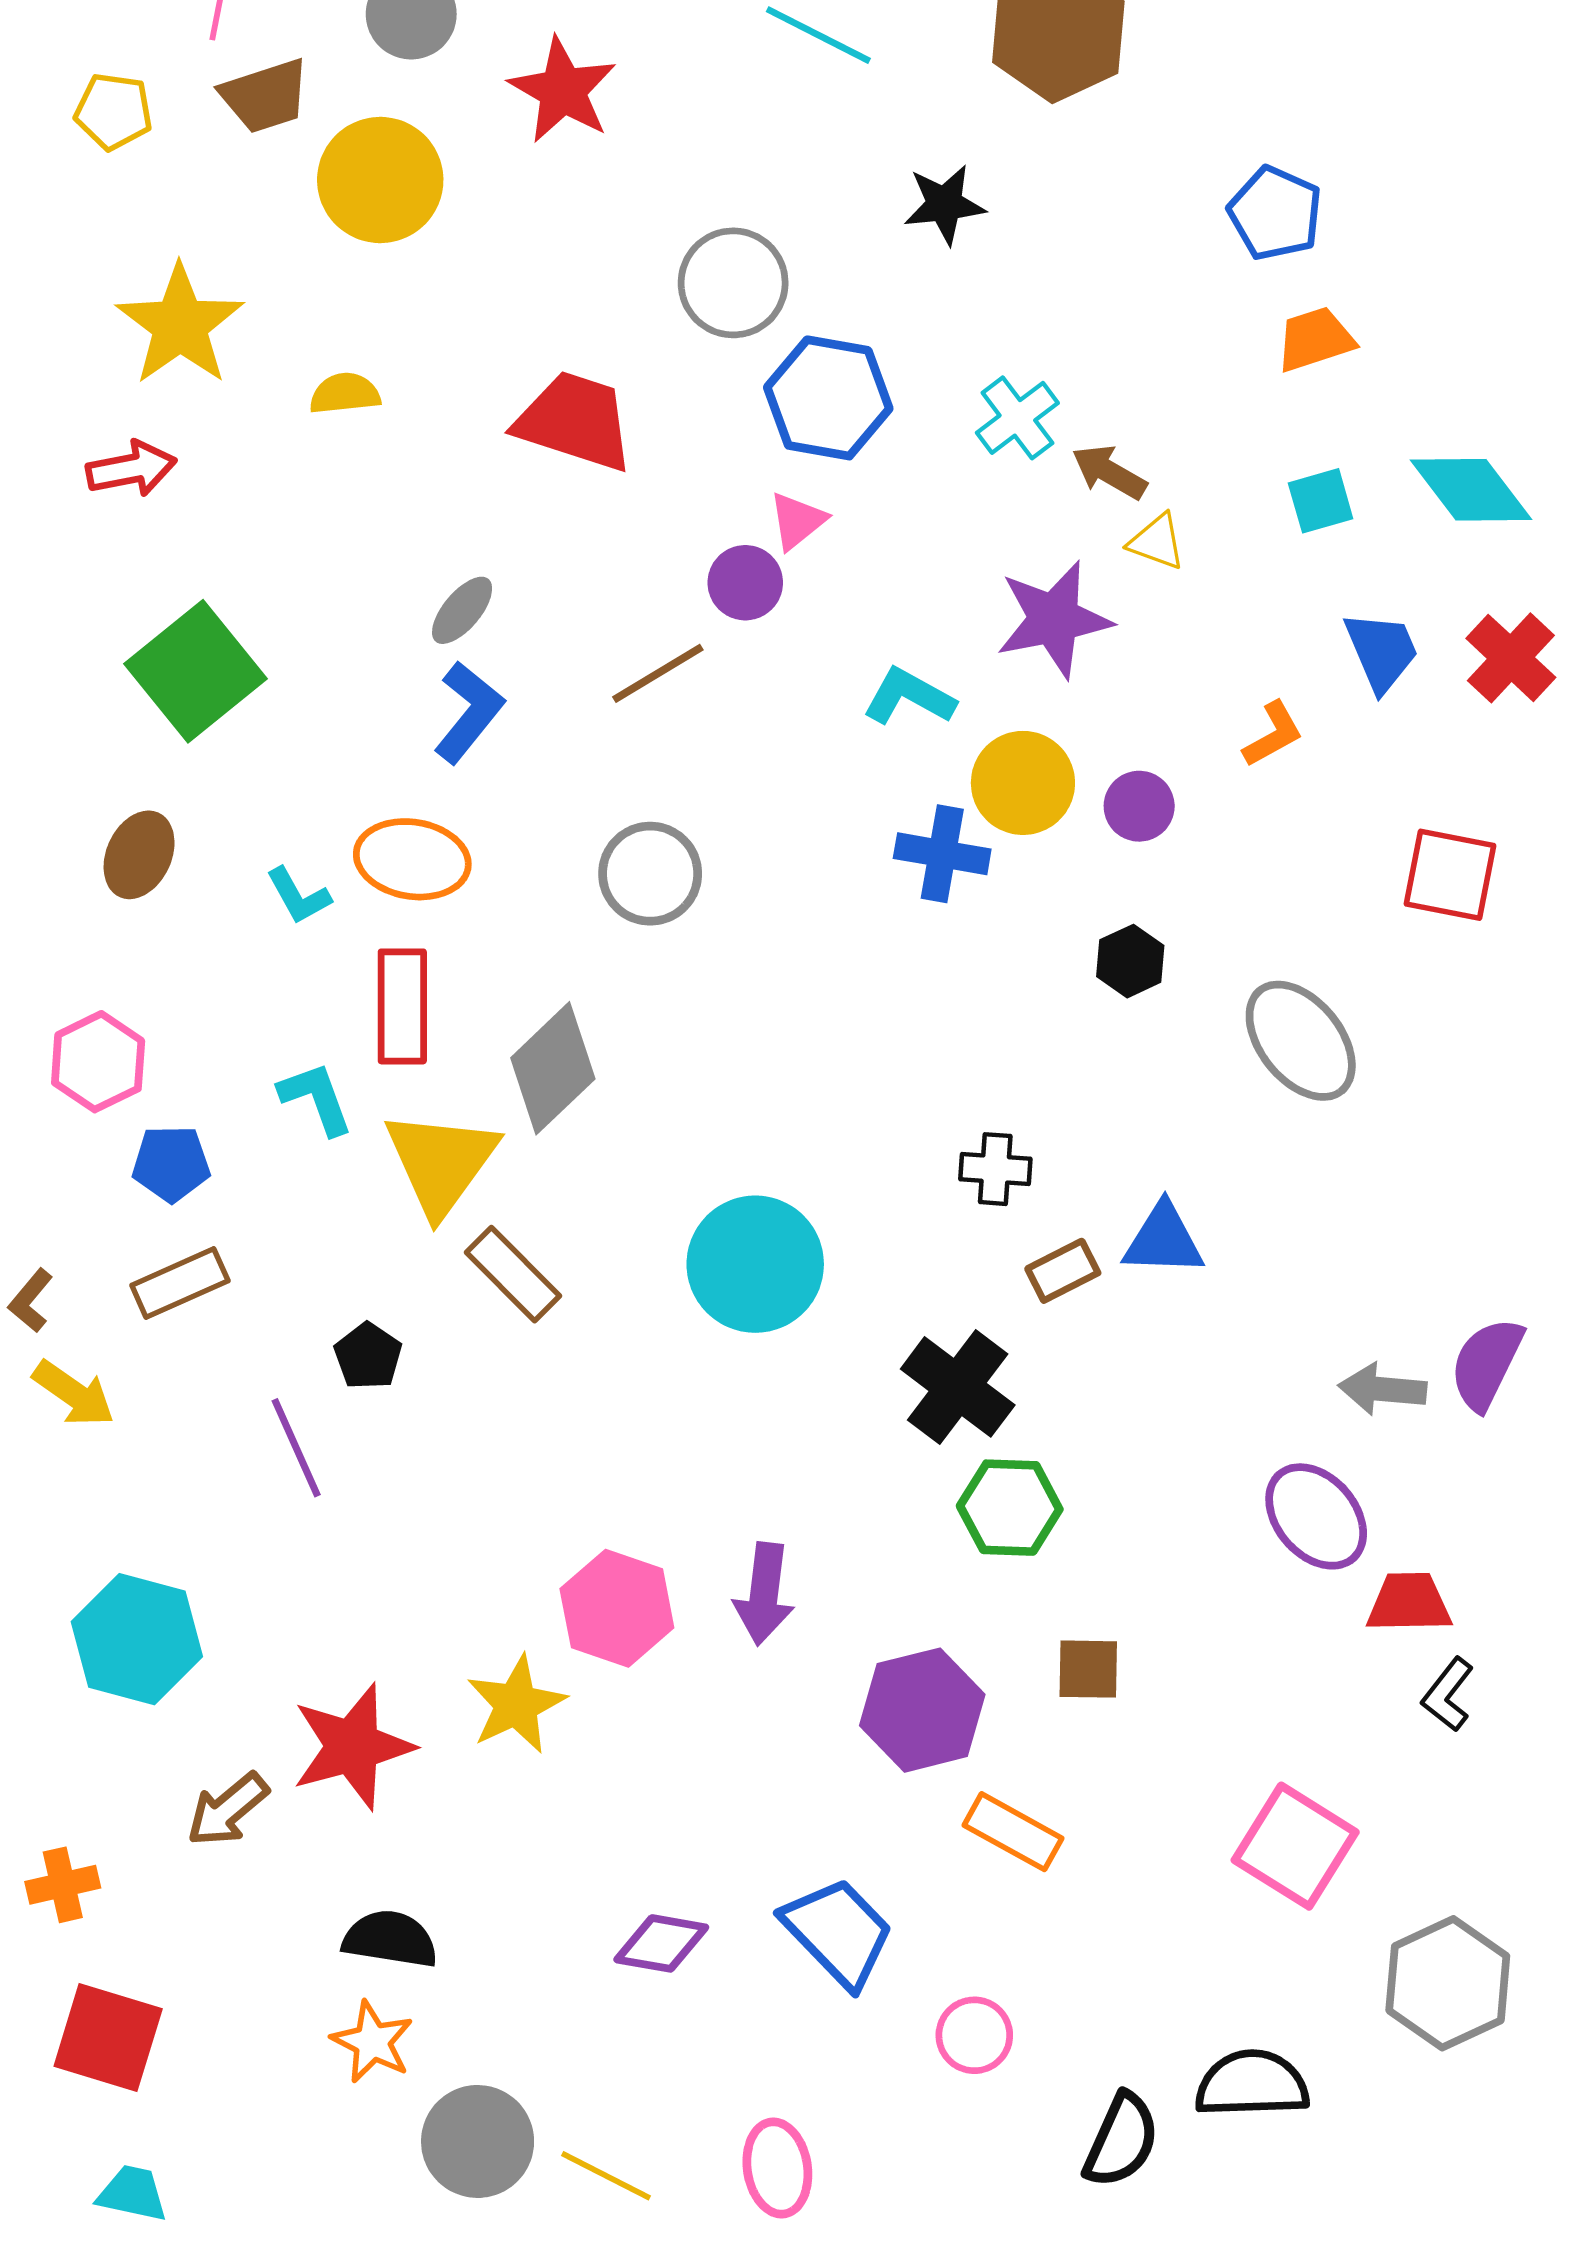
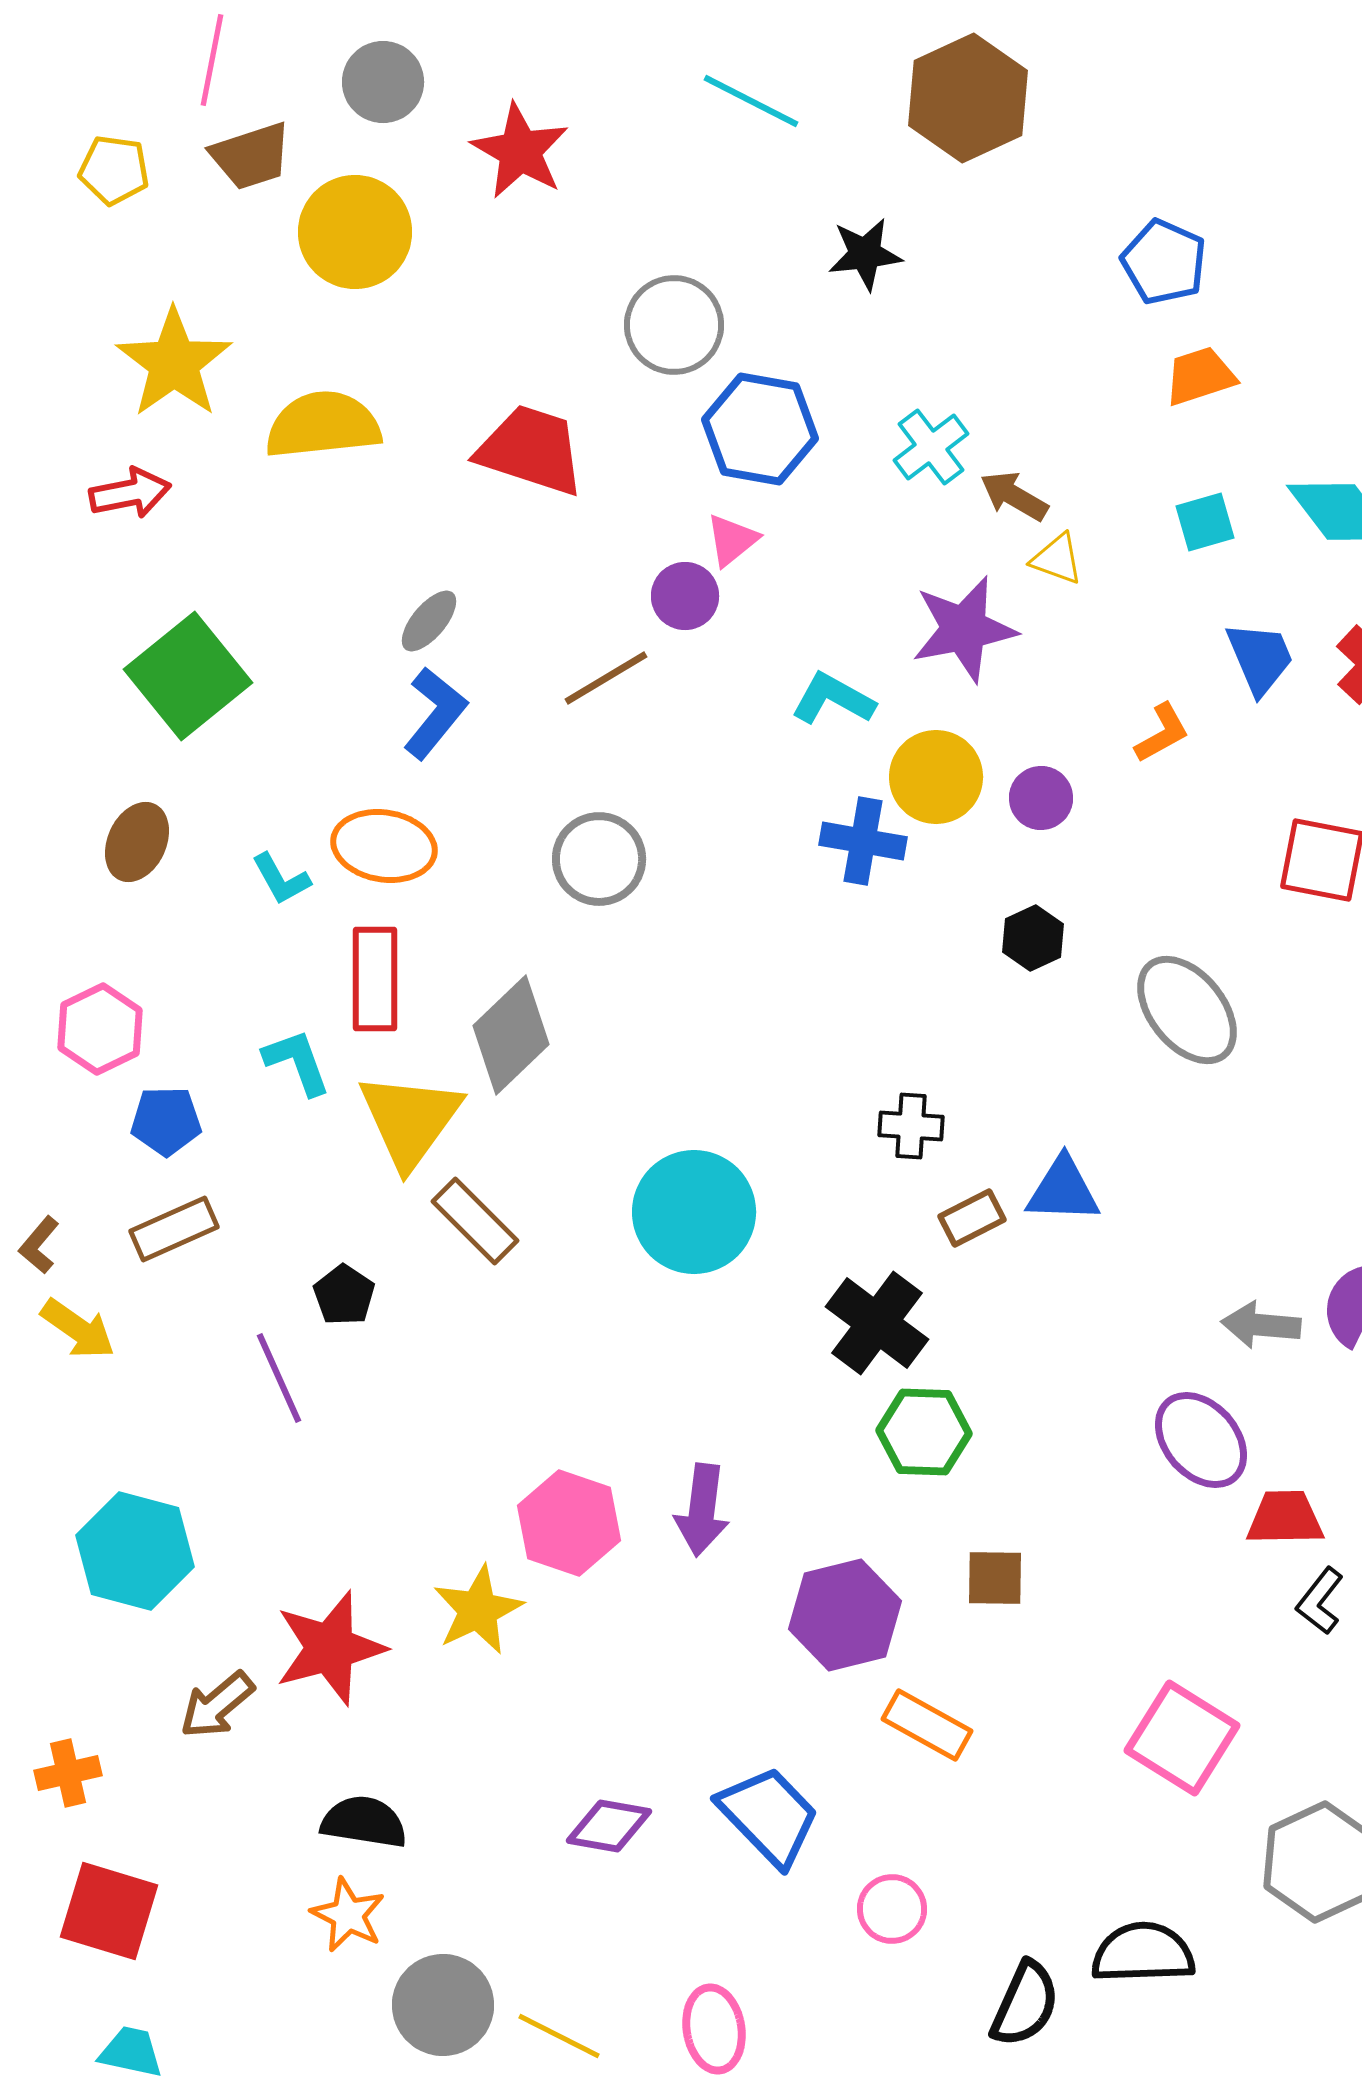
yellow semicircle: (345, 394) -> (323, 425), size x1.8

